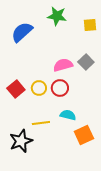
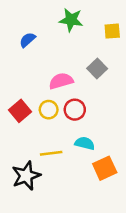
blue semicircle: (22, 32) -> (27, 40), size x0.6
gray square: (86, 62) -> (97, 68), moved
pink semicircle: (63, 65) -> (61, 81), moved

